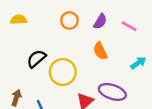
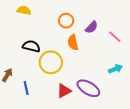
orange semicircle: (100, 51) -> (73, 42), moved
black semicircle: (36, 59) -> (31, 46), turned 42

